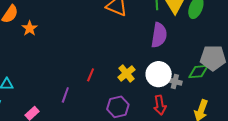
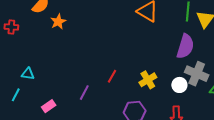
white circle: (159, 74) -> (179, 85), size x0.6
gray cross: (175, 82) -> (197, 74), moved, size x1.6

